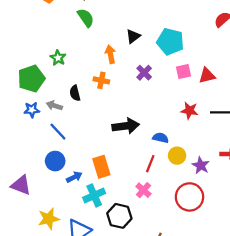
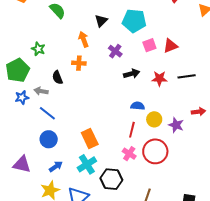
black arrow: (126, 126) -> (132, 74), moved, size x0.7
blue arrow: (74, 177) -> (56, 166), moved
red circle: (189, 197) -> (155, 151), moved

